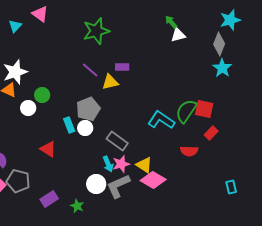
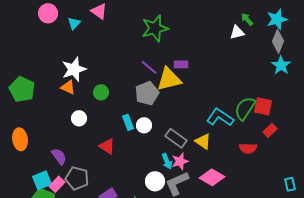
cyan star: (230, 20) -> (277, 19), moved
green arrow: (171, 22) -> (247, 19), moved
yellow triangle: (110, 82) -> (169, 79), size x1.5
white circle: (28, 108) -> (79, 118), moved
gray pentagon: (88, 109) -> (147, 93), moved
yellow triangle: (144, 165) -> (203, 141), moved

